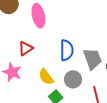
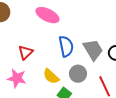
pink ellipse: (38, 16) -> (47, 15), moved, turned -40

